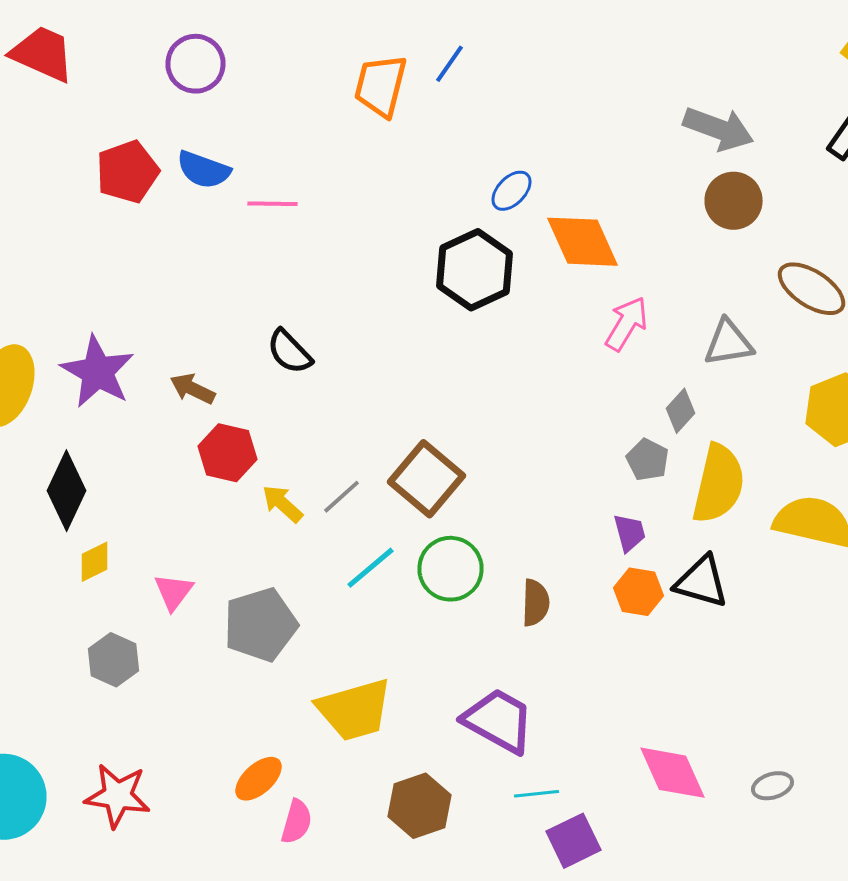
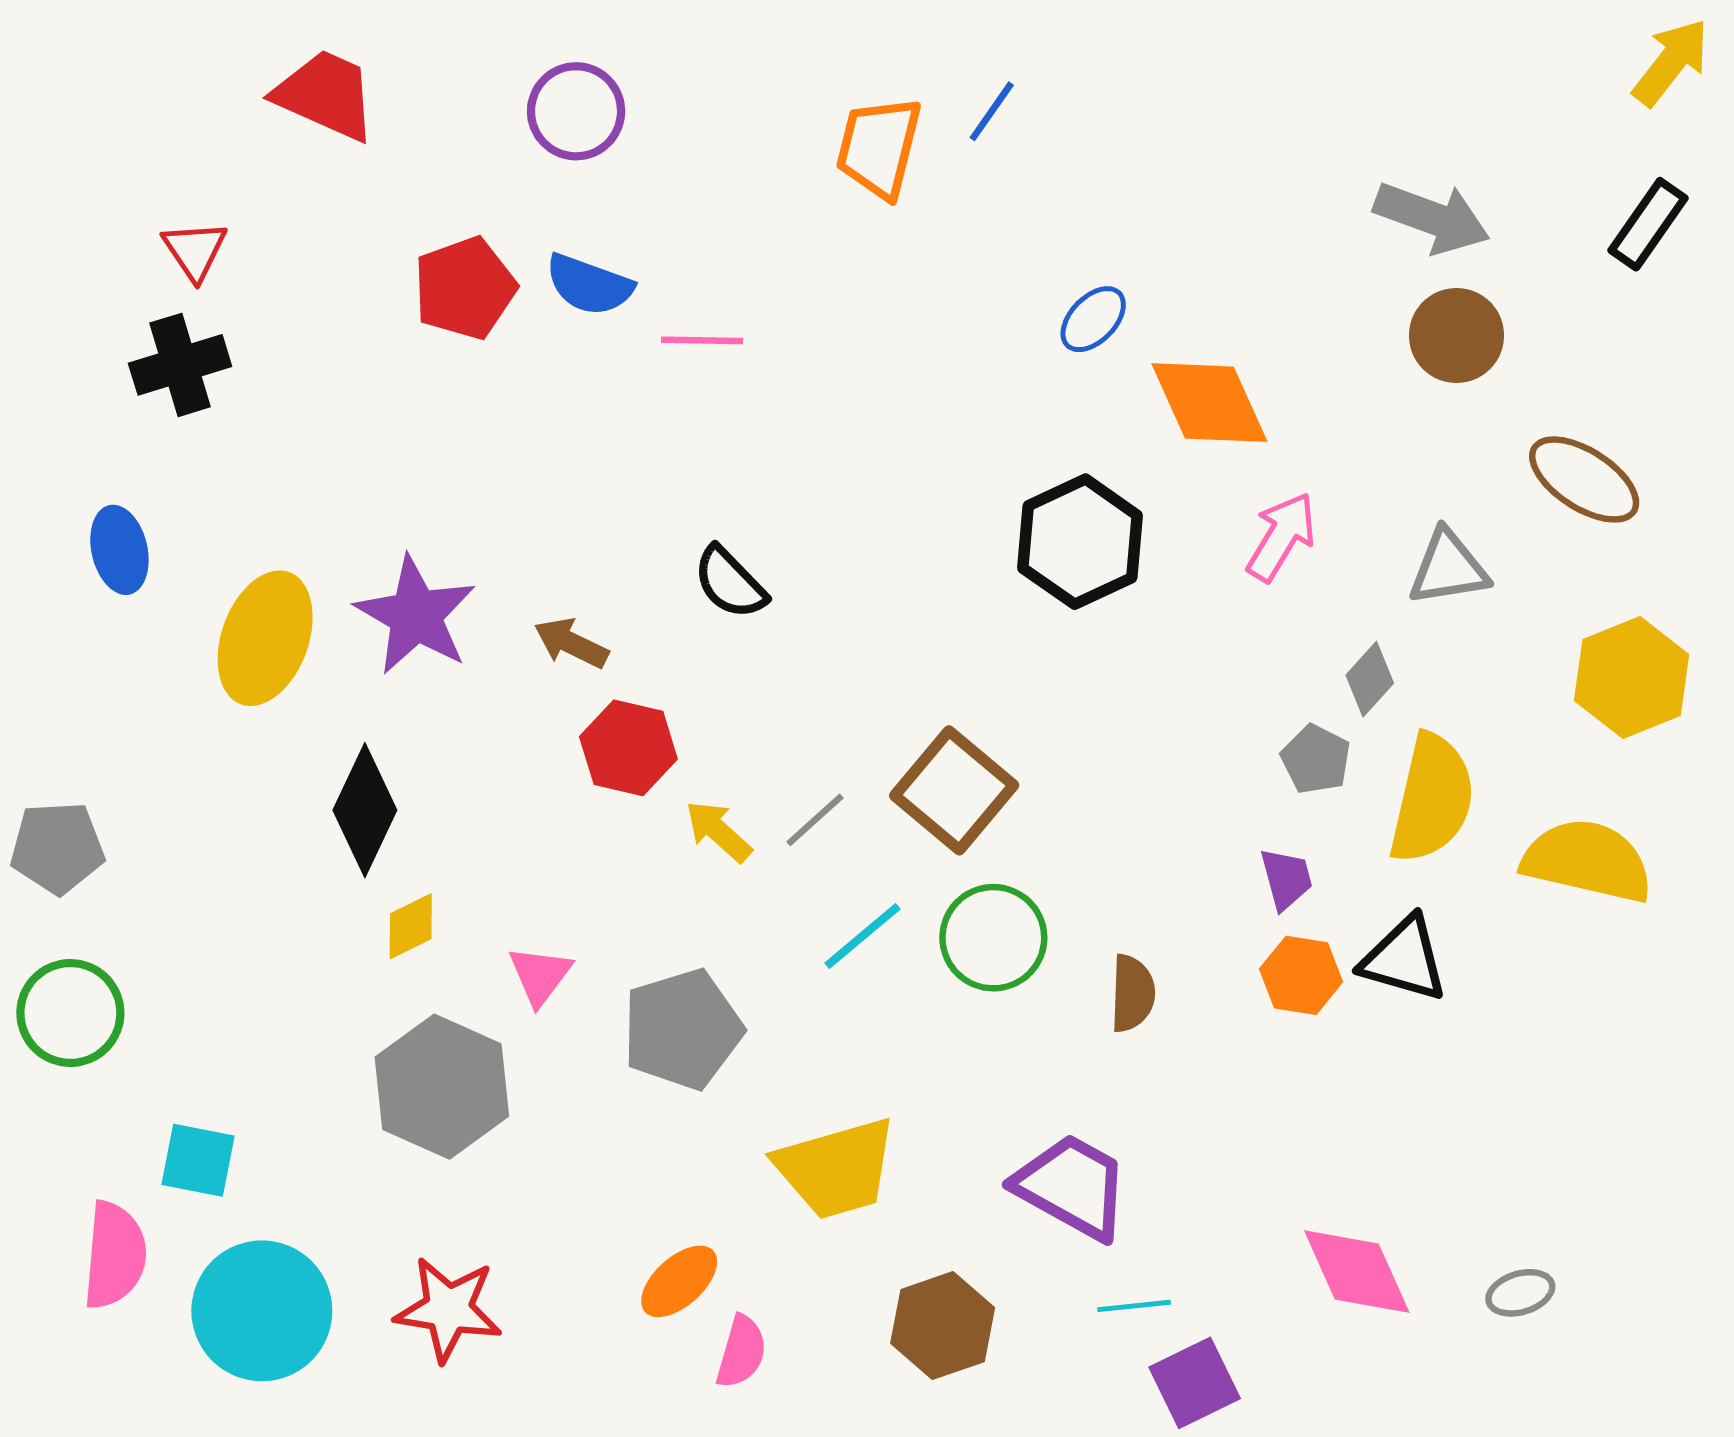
black hexagon: (474, 270) -> (1080, 542), moved
gray hexagon: (114, 660) -> (442, 1087), size x1.6

